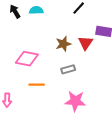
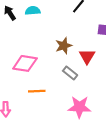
red triangle: (86, 43) -> (87, 56), moved
gray rectangle: (68, 69) -> (70, 73), turned 56

